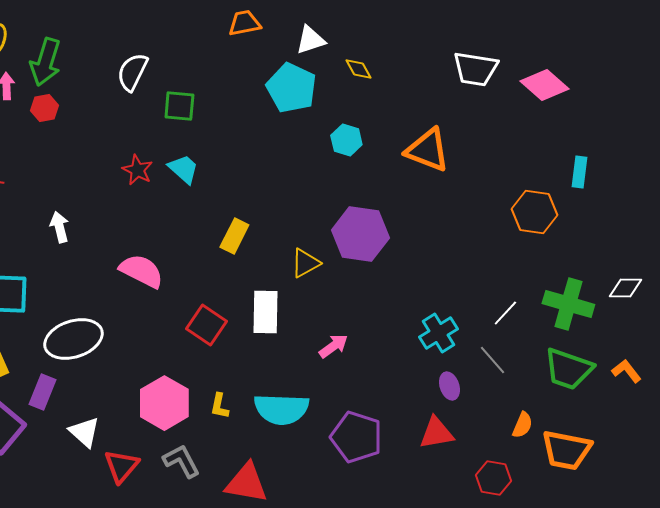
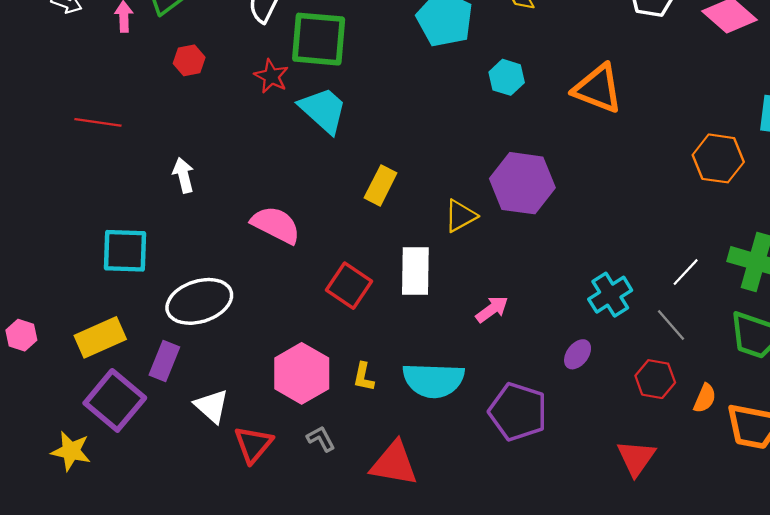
green square: (179, 106) -> (319, 39), size x1.6
red hexagon: (44, 108) -> (189, 60), moved
cyan trapezoid: (183, 169) -> (323, 110), size x1.4
red star: (137, 170) -> (271, 76), moved
purple ellipse: (449, 386) -> (578, 354), moved, turned 56
red triangle: (436, 433) -> (636, 458), moved, turned -45
gray L-shape: (181, 461) -> (321, 439), size x0.7
red hexagon: (493, 478) -> (655, 379), moved

